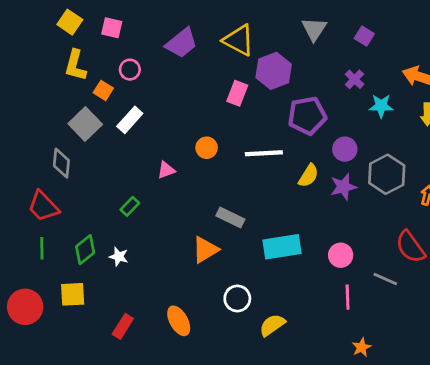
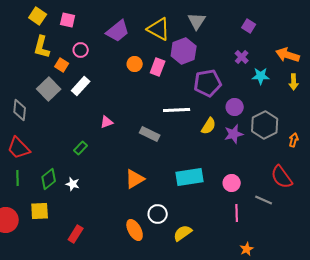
gray triangle: (314, 29) -> (197, 21), moved
orange circle: (207, 148) -> (135, 64), moved
gray diamond: (61, 163) -> (20, 110), moved
gray rectangle: (230, 218) -> (150, 134), moved
orange ellipse: (179, 321) -> (135, 230), moved

